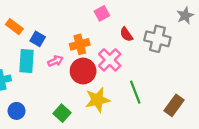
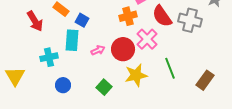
red semicircle: (126, 34) -> (162, 16), size x1.6
orange cross: (80, 44) -> (128, 16), moved
pink arrow: (55, 61) -> (98, 50), moved

